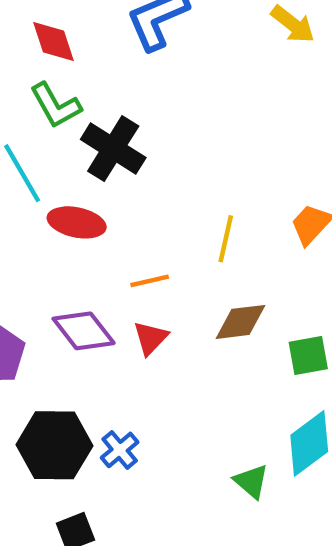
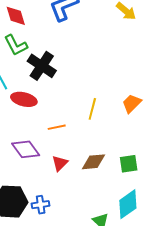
brown diamond: (241, 322) -> (93, 162), moved
red triangle: (151, 338) -> (60, 163), moved
blue cross: (120, 450) -> (41, 205), turned 30

